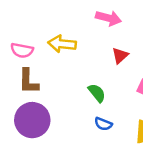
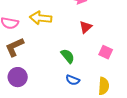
brown L-shape: (28, 81) -> (15, 47), turned 65
purple circle: (32, 120) -> (18, 77), size x0.7

